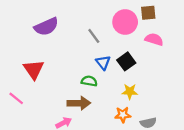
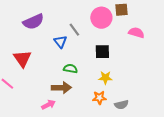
pink semicircle: (154, 39) -> (136, 33), moved
black square: (126, 61) -> (102, 52), turned 35
blue triangle: (103, 63) -> (60, 42), moved

